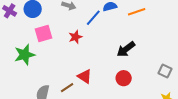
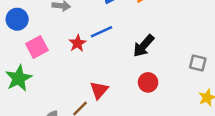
blue line: (93, 18) -> (101, 32), moved, turned 36
red triangle: (85, 76) -> (99, 90), turned 49

